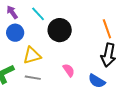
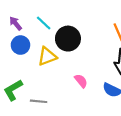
yellow triangle: (32, 55) -> (47, 56), moved
gray line: (33, 78) -> (39, 101), moved

